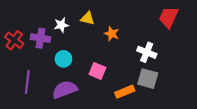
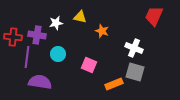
red cross: (14, 40) -> (13, 37), turned -30
purple line: (27, 82) -> (27, 57), moved
purple semicircle: (65, 90) -> (40, 82), moved, turned 30

